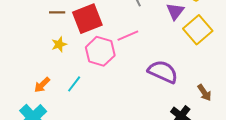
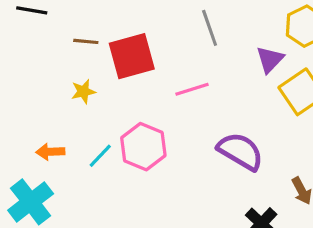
pink hexagon: (100, 51) -> (143, 147), moved
orange arrow: (42, 85) -> (50, 152), turned 36

